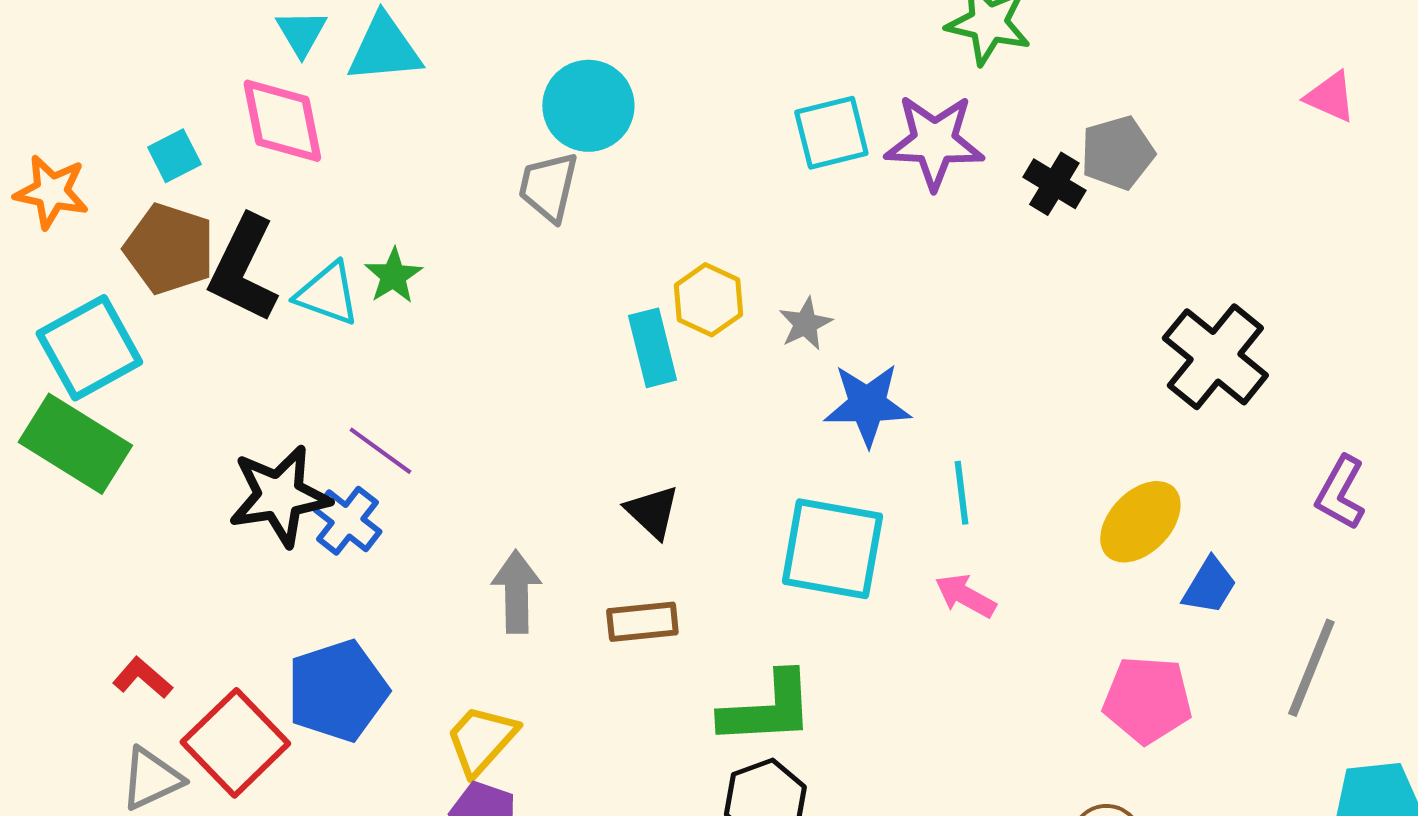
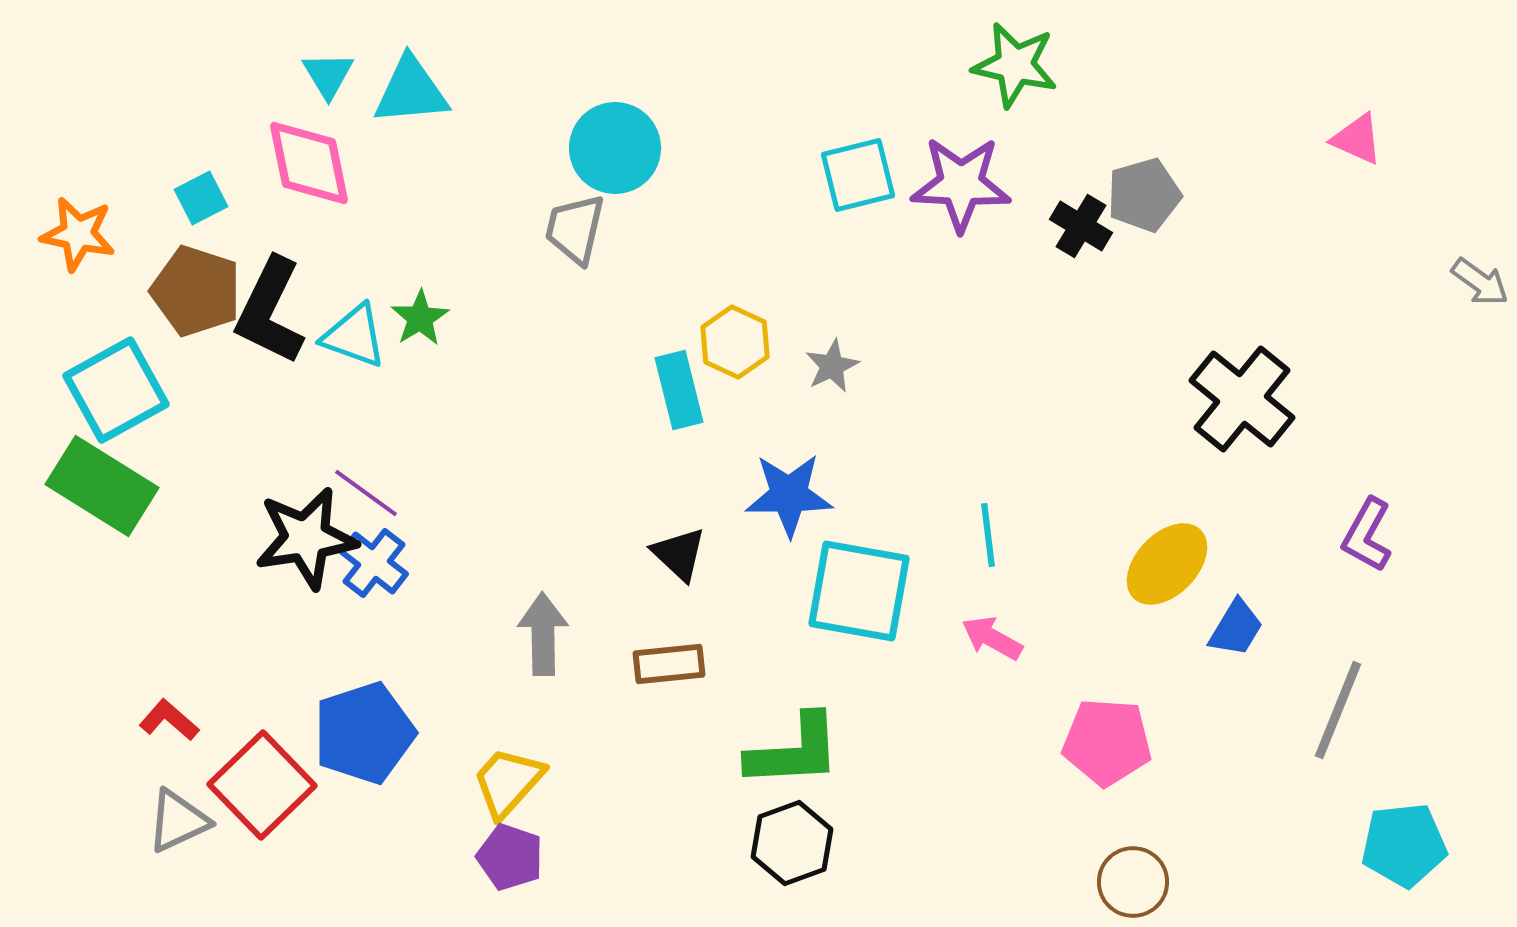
blue star: (867, 405) -> (789, 495), moved
purple line: (380, 451) -> (366, 493), moved
pink pentagon: (1147, 700) -> (1107, 742), moved

